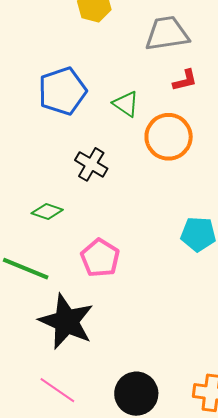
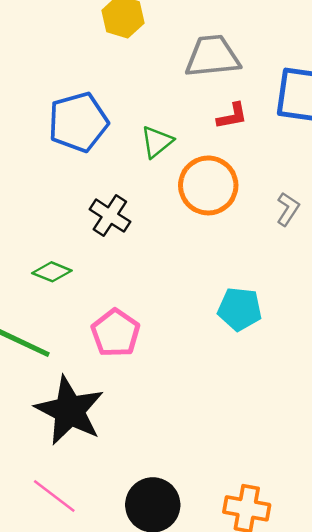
green triangle: (126, 104) -> (157, 142), turned 44

